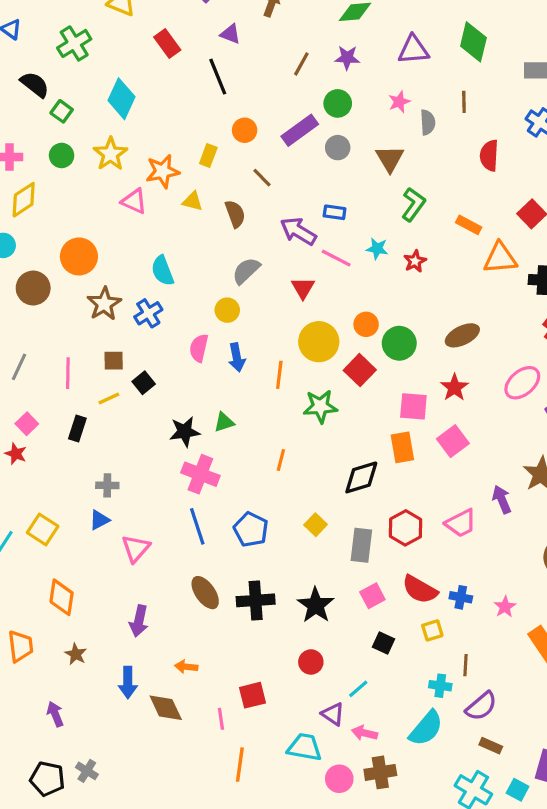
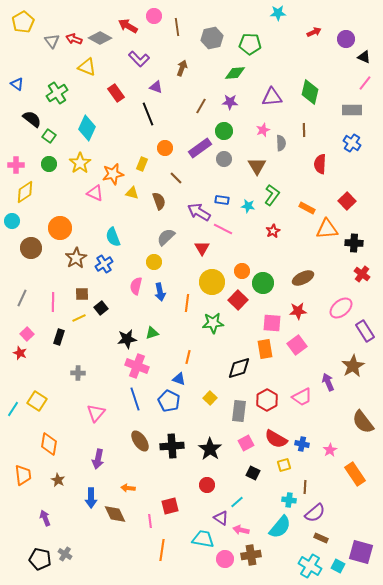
cyan star: (377, 249) -> (248, 206), moved
red star: (454, 387) -> (298, 311), turned 30
blue triangle: (99, 520) -> (179, 379), moved, turned 48

